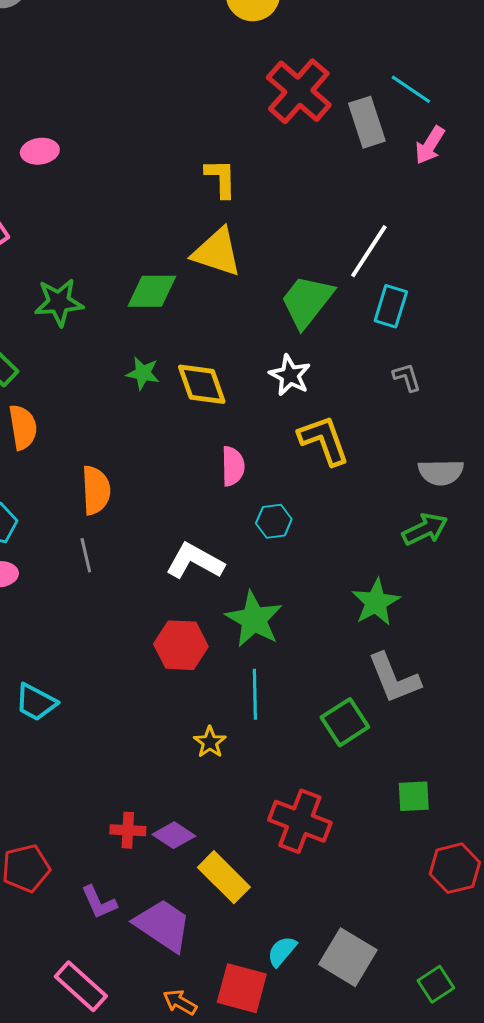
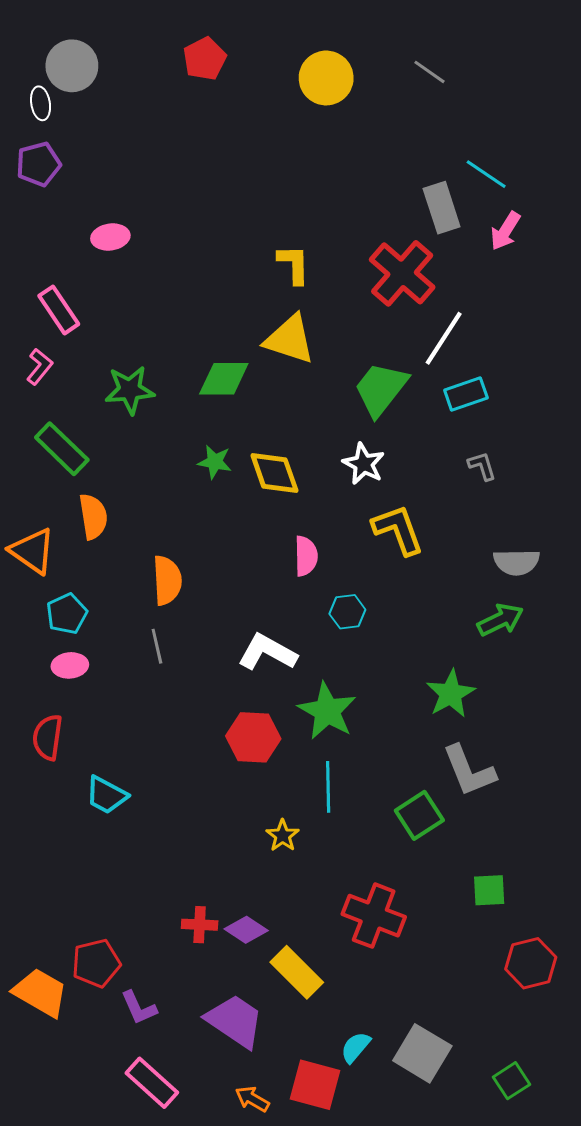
red cross: (299, 91) -> (402, 273), moved
cyan rectangle: (391, 306) -> (466, 394), turned 54
purple L-shape: (99, 902) -> (139, 1008), moved

